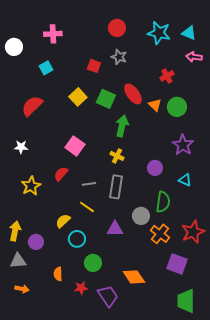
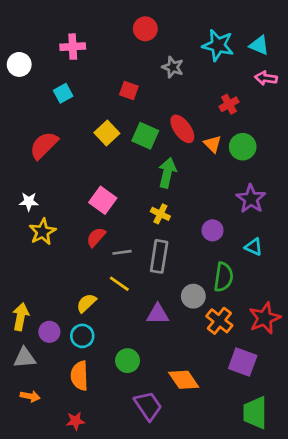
red circle: (117, 28) -> (145, 29), moved
gray star: (119, 57) -> (173, 67), moved
red semicircle: (61, 174) -> (96, 237), moved
yellow star: (31, 186) -> (42, 232), moved
cyan circle: (77, 239) -> (82, 336), moved
orange semicircle: (58, 274) -> (80, 376), size x1.5
red star: (81, 288) -> (75, 421), moved

